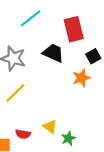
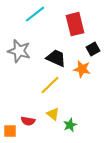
black trapezoid: (53, 53) -> (56, 58), moved
orange star: (81, 78) -> (82, 69), turned 30
yellow line: (15, 93) -> (50, 85), moved

